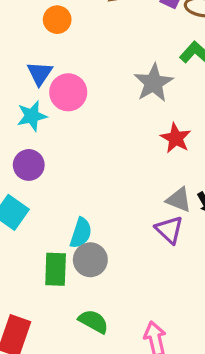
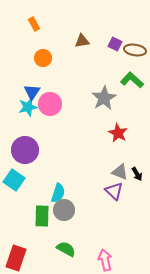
cyan star: (32, 116) -> (28, 107), moved
purple circle: (29, 165) -> (25, 150), size x1.4

